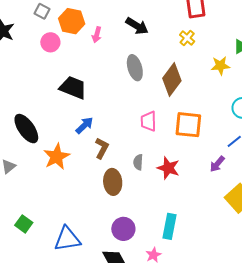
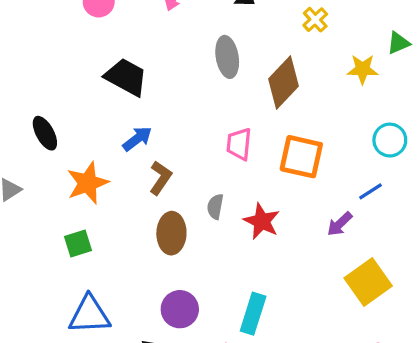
black ellipse: (26, 129) -> (45, 133), size x0.7
green square: (24, 224) -> (78, 244), moved, turned 30

